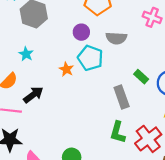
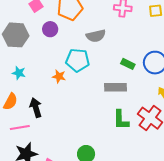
purple circle: (81, 32) -> (50, 29), moved
black arrow: (33, 95) -> (36, 108), turned -54
gray rectangle: (122, 97) -> (116, 87), turned -55

